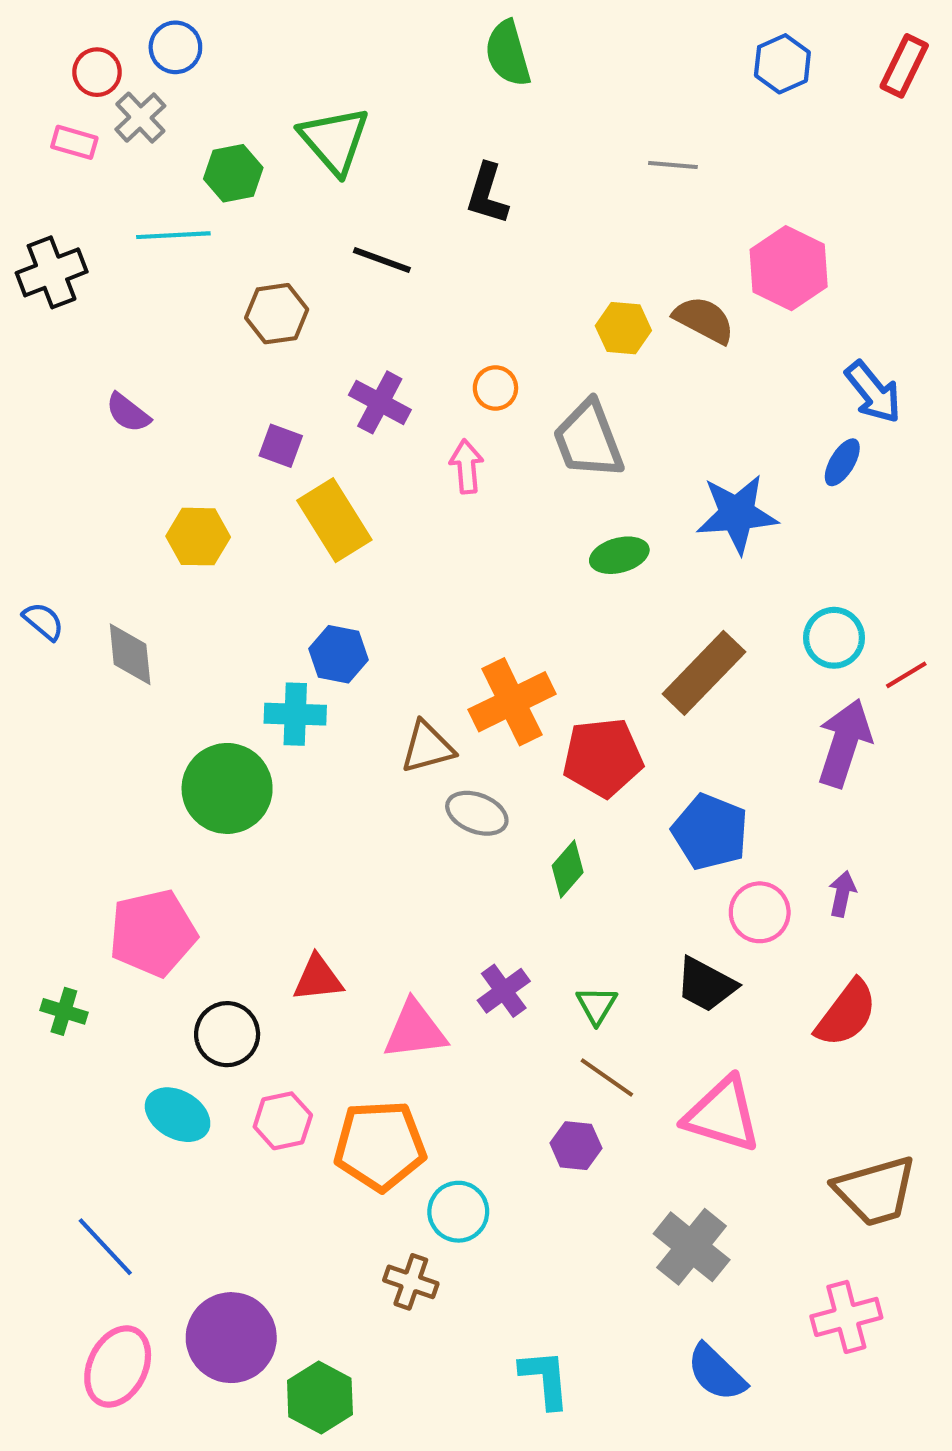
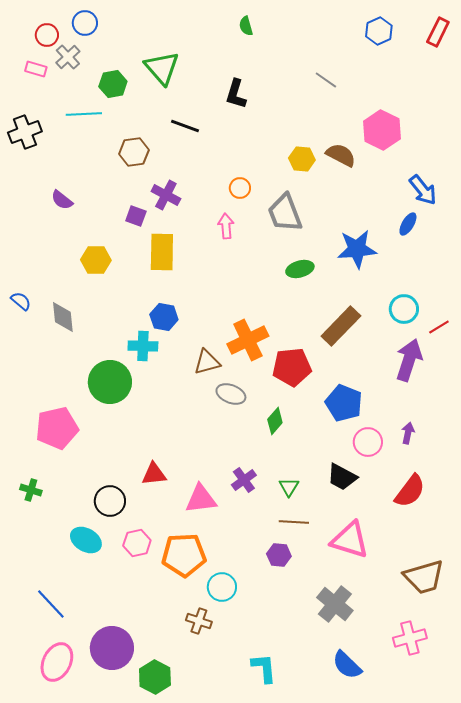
green semicircle: (508, 54) -> (246, 26), size x0.6
gray line: (673, 165) -> (326, 80), turned 30
purple cross: (380, 402) -> (166, 195), moved
yellow rectangle: (334, 520) -> (162, 252), turned 33
pink pentagon: (153, 933) -> (57, 428), moved
brown line: (607, 1077) -> (294, 522), turned -32

